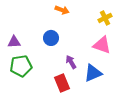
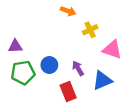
yellow cross: (105, 18) -> (90, 30), moved
blue circle: (51, 38) -> (49, 65), moved

